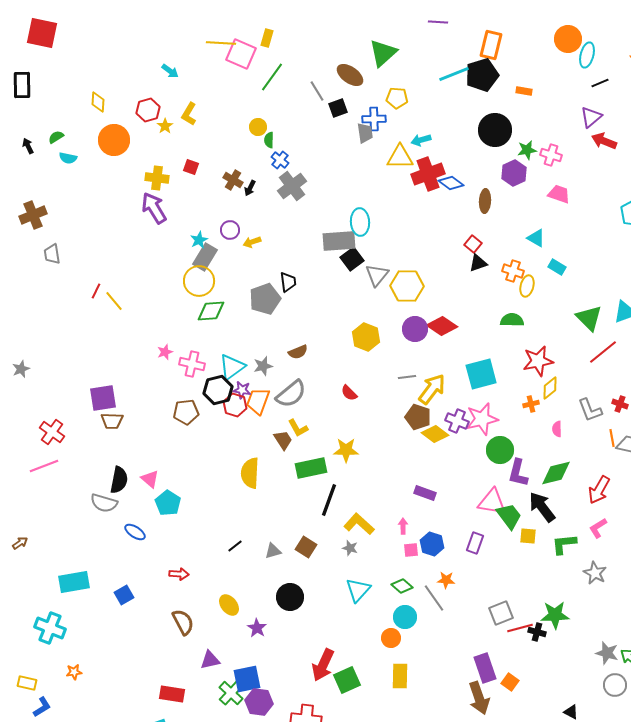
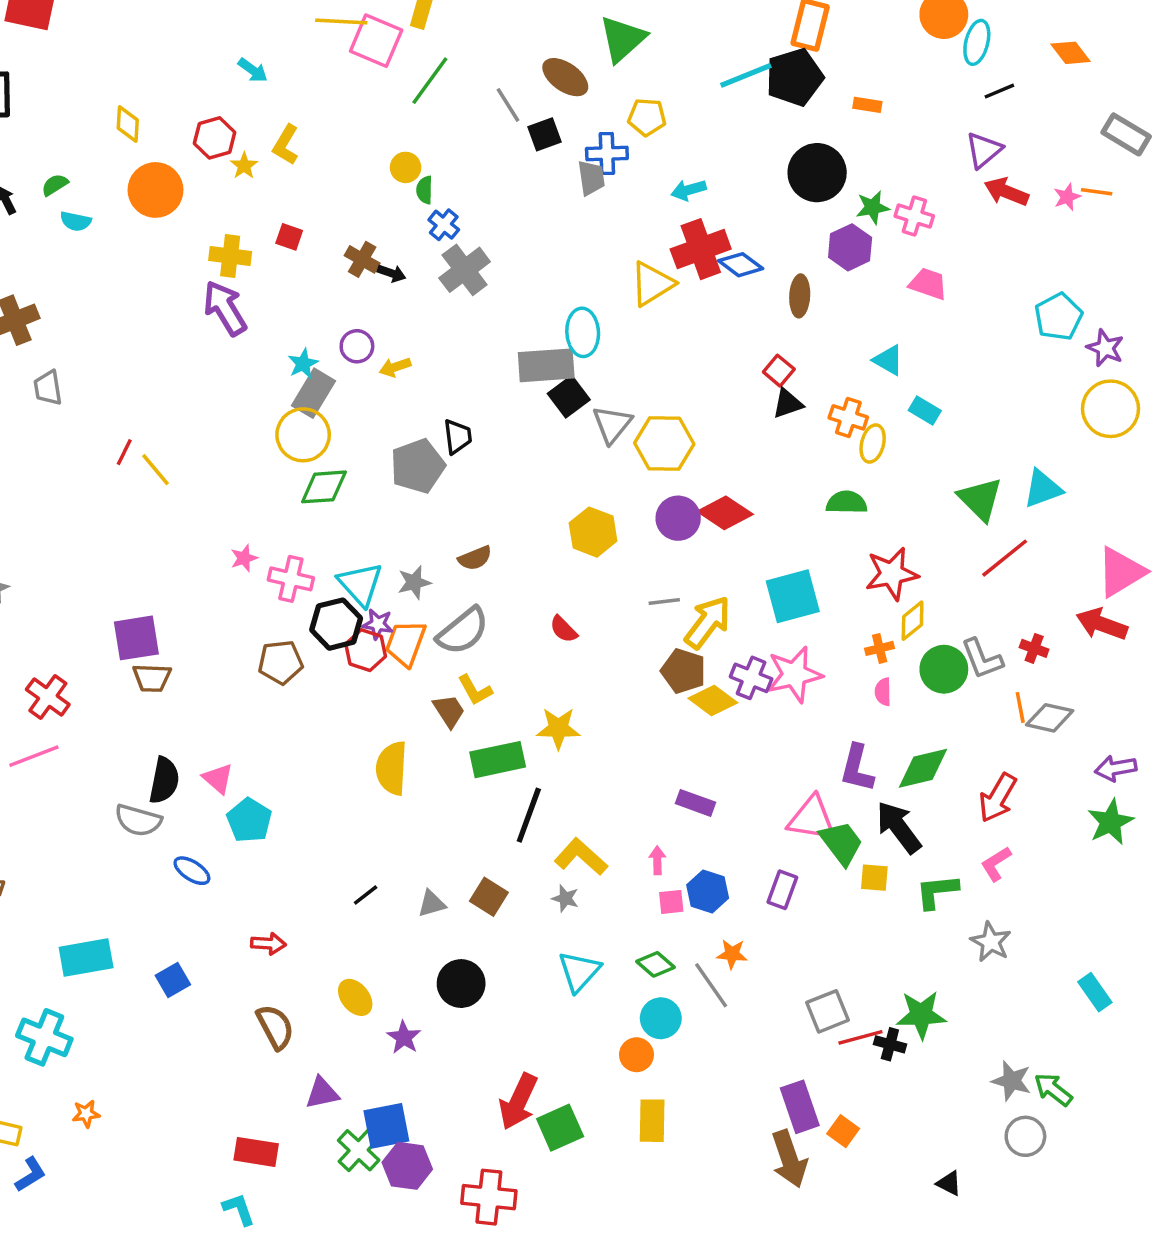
yellow triangle: (400, 157) -> (652, 284), moved, turned -32
black arrow: (250, 188) -> (392, 273), turned -98
cyan triangle: (232, 367) -> (360, 584), turned -36
pink semicircle: (557, 429) -> (883, 692), moved
green circle: (500, 450) -> (944, 669), moved

